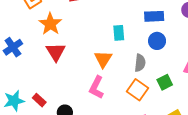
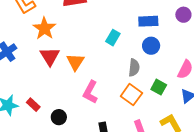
cyan rectangle: (119, 33) -> (113, 38), turned 35
orange triangle: (103, 59) -> (75, 62), moved
green square: (165, 82) -> (159, 87), turned -35

